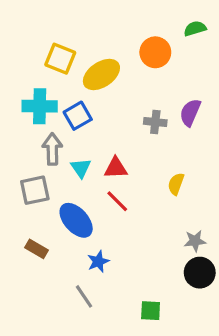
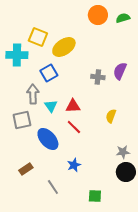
orange circle: (155, 52) -> (98, 15), moved
cyan cross: (40, 106) -> (17, 55), moved
brown rectangle: (36, 249) -> (26, 169), moved, turned -64
blue star: (98, 262) -> (74, 165), moved

